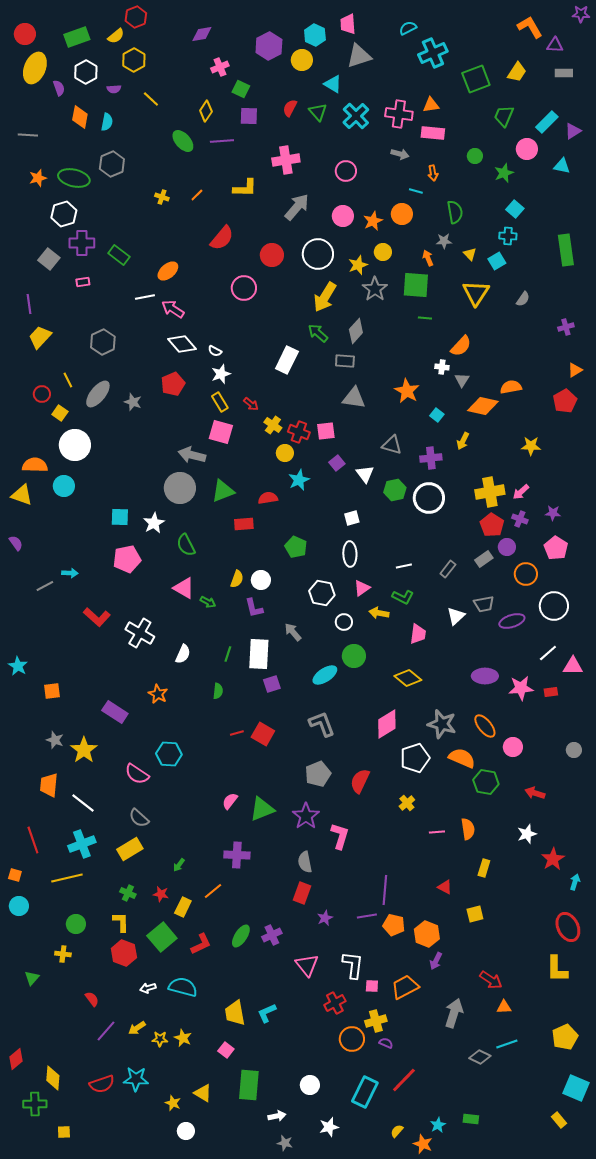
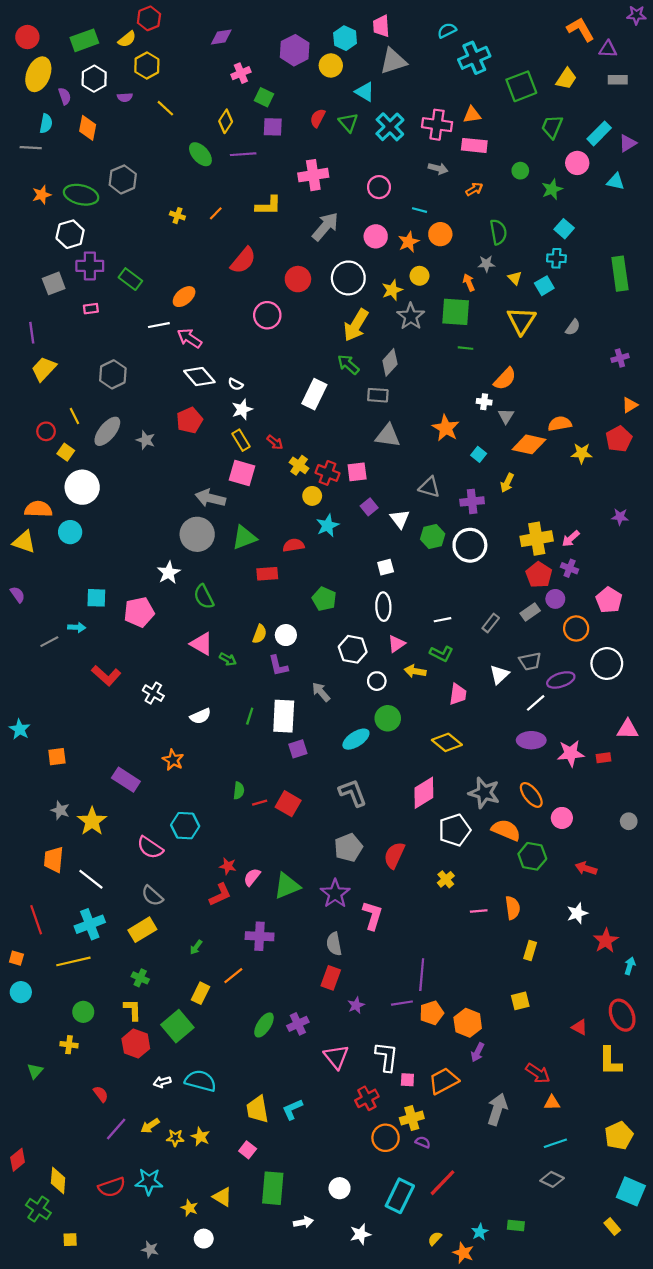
cyan semicircle: (107, 122) -> (46, 124), moved
orange arrow: (433, 173) -> (474, 189), turned -112
cyan line: (416, 191) -> (420, 210), moved
gray square: (49, 259) -> (54, 283), turned 30
yellow star: (531, 446) -> (582, 453), moved
purple star: (553, 513) -> (620, 517), moved
cyan square: (120, 517) -> (96, 598), moved
white cross: (140, 633) -> (153, 693), size x0.7
white line: (548, 653) -> (536, 703), moved
white semicircle: (183, 654) -> (200, 716), turned 42
green semicircle: (218, 691) -> (239, 791), moved
red triangle: (445, 887) -> (579, 1027), moved
red star: (161, 894) -> (228, 866), moved
orange pentagon: (394, 925) -> (432, 1013), turned -30
red L-shape: (201, 944) -> (220, 895), moved
gray diamond: (480, 1057) -> (552, 1179), moved
green cross: (35, 1104) -> (38, 1209), turned 35
gray star: (285, 1143) -> (150, 1250), moved

